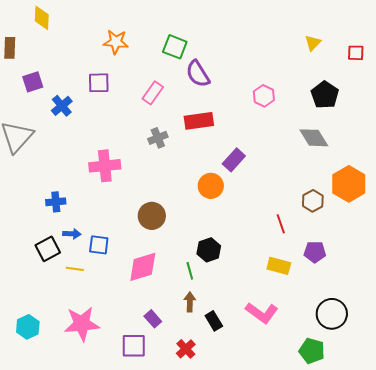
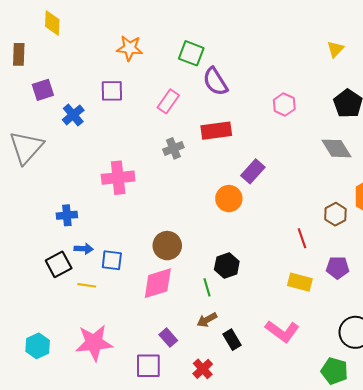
brown circle: (152, 216) -> (167, 246), moved
brown arrow: (190, 302) -> (207, 320), turned -120

